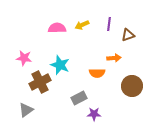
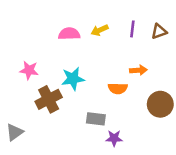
brown triangle: (128, 35) -> (159, 31), moved
cyan star: (60, 65) -> (73, 79), turned -30
gray rectangle: (79, 98) -> (96, 119), turned 35
gray triangle: (26, 110) -> (15, 132), moved

